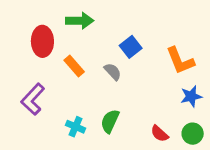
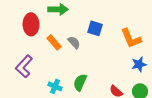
blue square: (131, 47) -> (95, 28), turned -35
gray semicircle: (113, 72) -> (74, 42), moved

